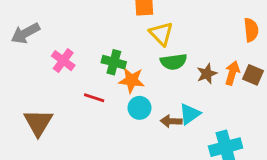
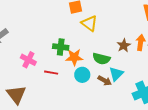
pink cross: (63, 61) -> (28, 60), moved
green semicircle: (174, 62) -> (101, 59), moved, turned 30
brown arrow: (171, 121) -> (105, 81), turned -144

